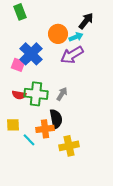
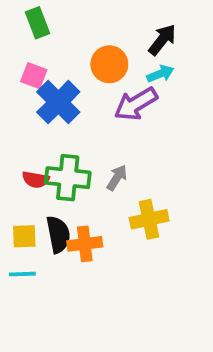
cyan arrow: (76, 37) -> (160, 74), moved
pink square: (18, 65) -> (34, 76), moved
black semicircle: (56, 119) -> (58, 234), moved
cyan line: (29, 140) -> (22, 274), moved, turned -48
yellow cross: (69, 146) -> (149, 219), moved

